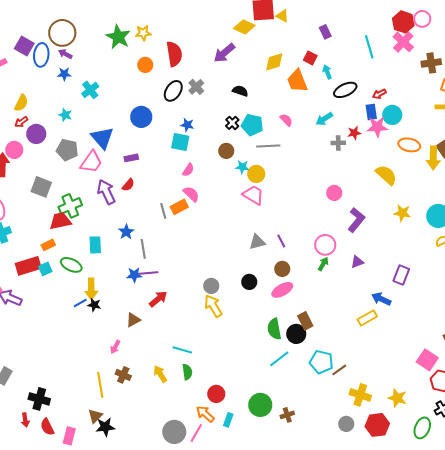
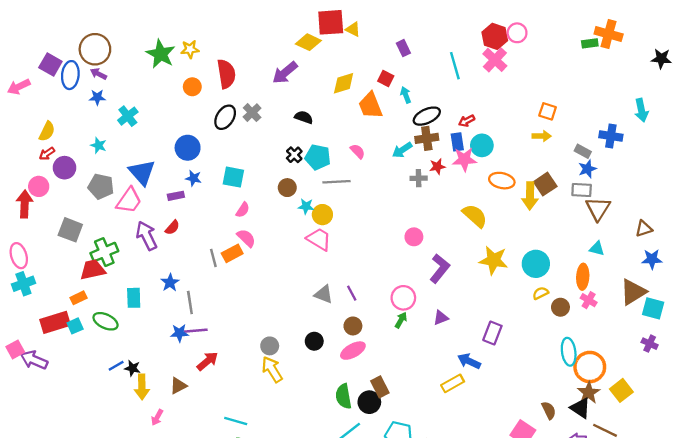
brown cross: (431, 63) -> (427, 138), moved
blue star: (187, 125) -> (193, 178), moved
yellow star: (402, 213) -> (494, 260), size x1.4
gray triangle: (257, 242) -> (324, 294), turned 36
yellow arrow: (91, 289) -> (142, 387), moved

